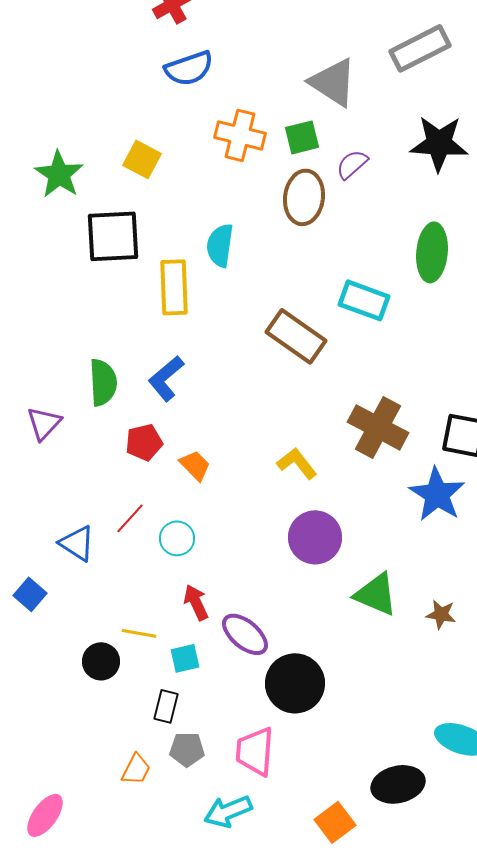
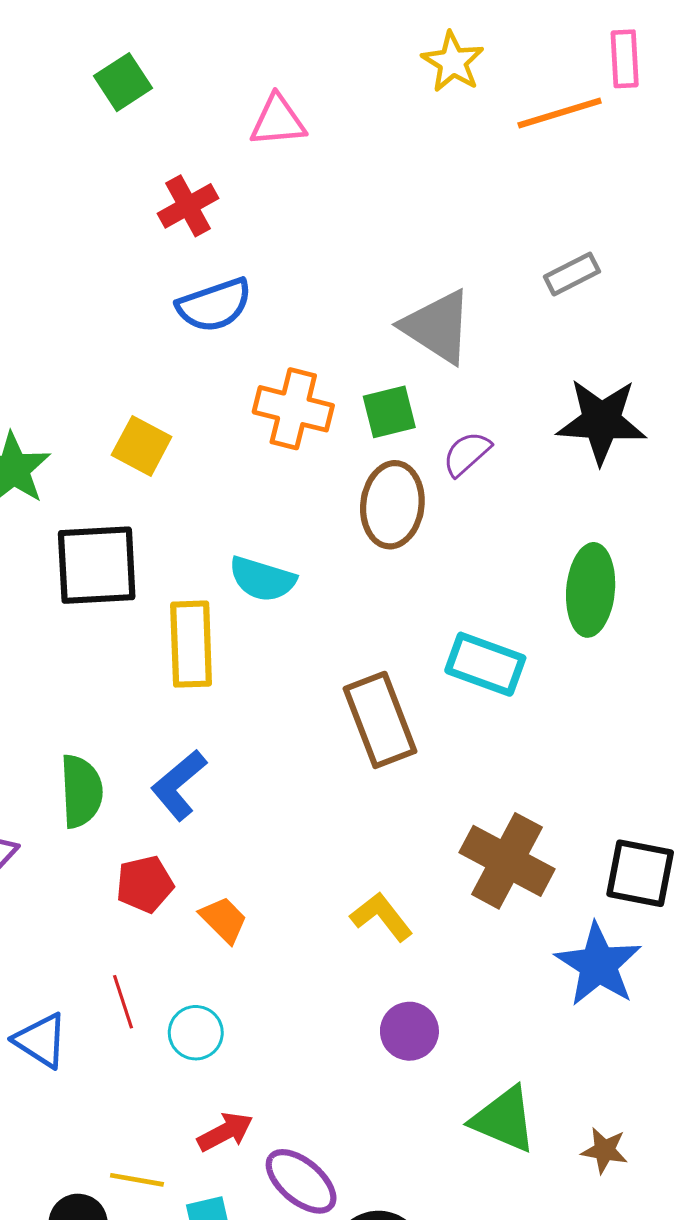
gray rectangle: (420, 48) -> (572, 274), size x0.6
cyan semicircle: (220, 245) -> (262, 579), turned -81
brown rectangle: (296, 336) -> (380, 720), turned 34
red line: (130, 518) -> (123, 1002), turned -60
purple circle: (315, 537) -> (409, 1031), size x0.7
red arrow: (196, 602) -> (225, 1132), turned 87

